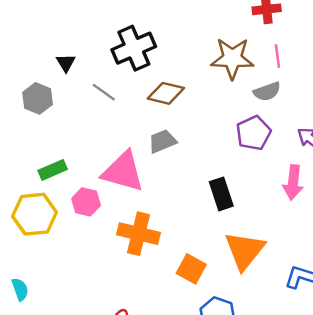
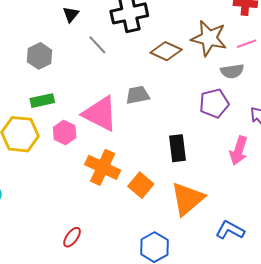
pink line: (277, 56) -> (247, 44), turned 66
brown diamond: (166, 93) -> (166, 51), moved
gray hexagon: (38, 98) -> (40, 56), moved
orange square: (191, 269) -> (141, 185), moved

